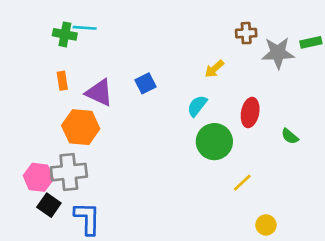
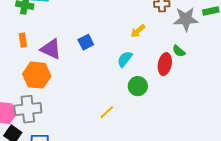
green semicircle: (290, 136) -> (179, 51), moved
green circle: (214, 142) -> (138, 86), size x0.7
yellow line: (242, 183) -> (107, 112), moved

